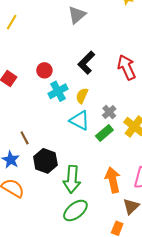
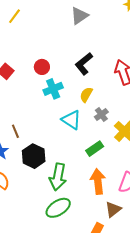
yellow semicircle: (82, 96) -> (86, 95), moved
green rectangle: (104, 133) -> (95, 149), moved

